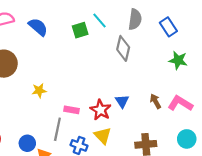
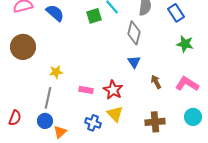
blue triangle: (122, 101) -> (134, 62), moved
brown arrow: (155, 101) -> (156, 82), moved
gray line: (57, 129) -> (48, 98), moved

